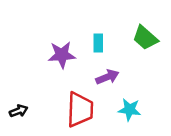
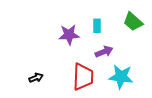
cyan star: (130, 110) -> (121, 77), size x1.4

